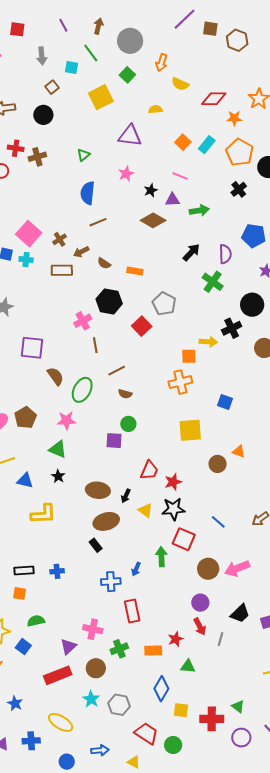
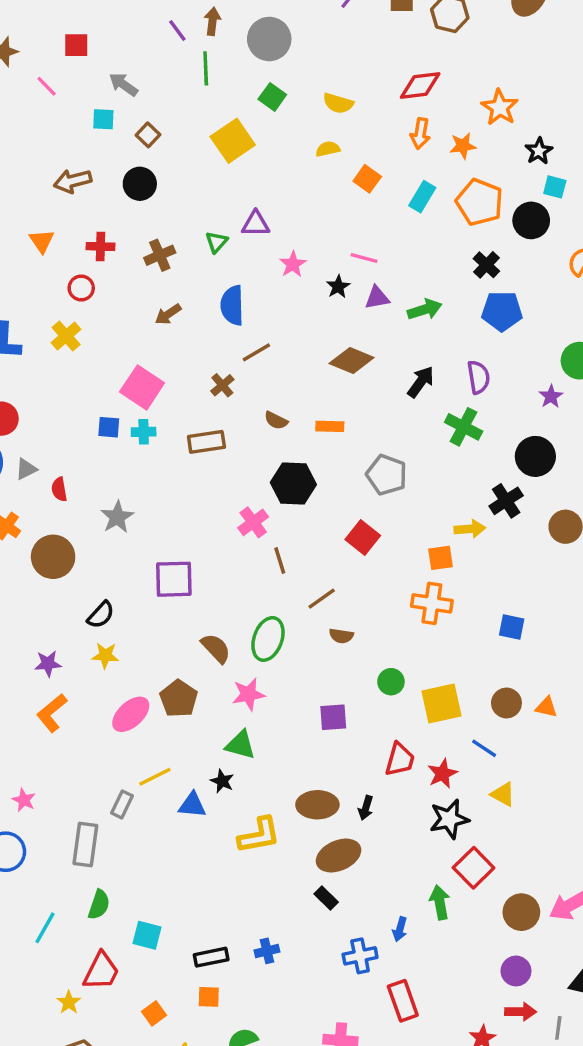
purple line: (63, 25) -> (177, 30), moved
green line: (91, 53) -> (206, 68), turned 42
gray arrow: (42, 56) -> (124, 84), turned 138
orange arrow: (162, 63) -> (420, 133), moved
cyan square: (71, 68) -> (103, 119), moved
yellow semicircle: (180, 84) -> (338, 103), moved
red diamond: (214, 99) -> (420, 85), moved
purple triangle: (130, 136) -> (256, 224), moved, size x0.7
orange square: (183, 142) -> (367, 179), moved
brown cross: (37, 157) -> (160, 255), moved
pink line: (180, 176) -> (364, 258), moved
brown diamond: (153, 220) -> (352, 361), moved
blue pentagon: (254, 236) -> (502, 311), moved
brown cross: (60, 239) -> (222, 385), moved
brown arrow: (81, 252) -> (168, 314), moved
red square: (142, 326) -> (363, 537), moved
brown semicircle: (55, 376) -> (216, 648), moved
orange cross: (180, 382) -> (432, 603), turned 30
green circle: (128, 424) -> (391, 682), moved
yellow square: (190, 430) -> (441, 703), moved
brown circle: (218, 464) -> (506, 703), moved
black star: (58, 476) -> (222, 781), moved
yellow triangle: (145, 510) -> (503, 794), moved
yellow L-shape: (43, 514) -> (259, 835), moved
blue line: (218, 522) -> (484, 748), moved
red square: (184, 539) -> (474, 868), turned 30
red arrow: (200, 627) -> (521, 1012), turned -54

